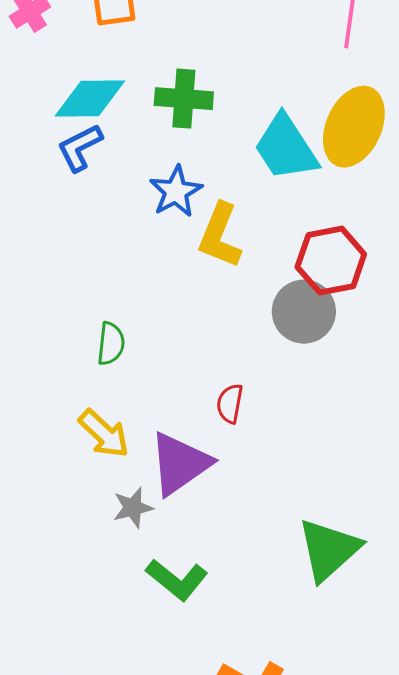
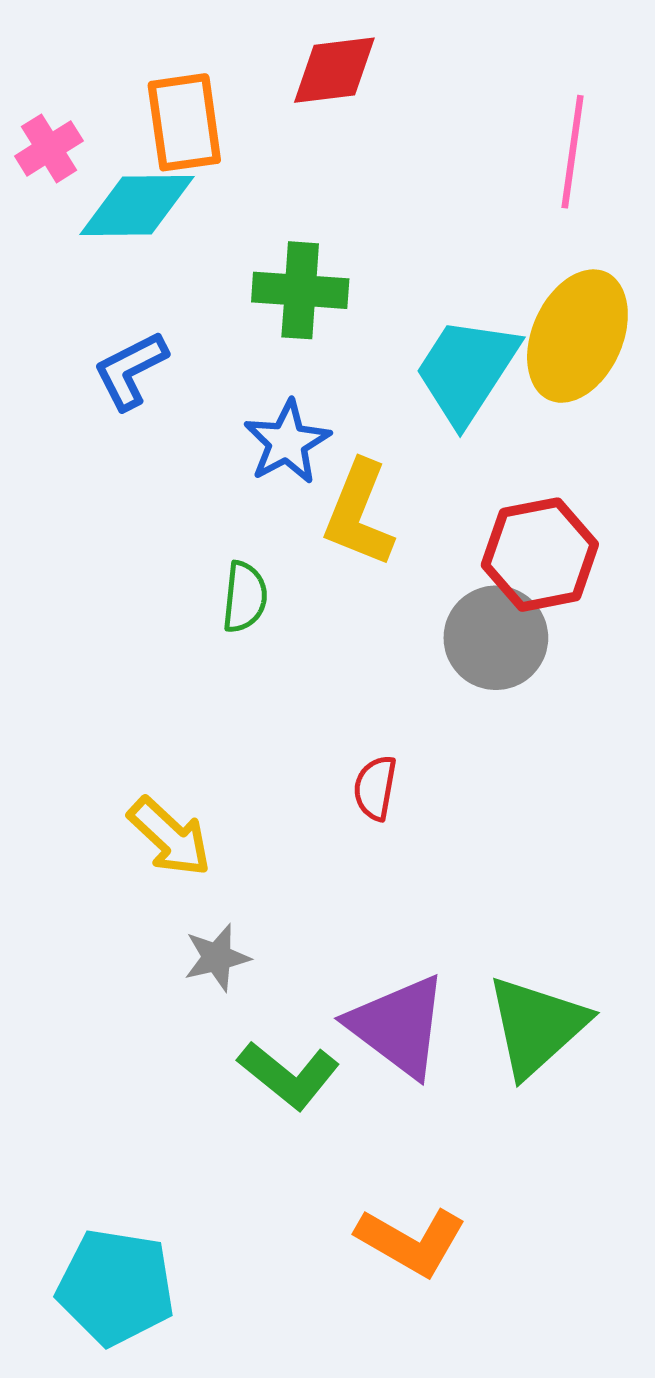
cyan diamond: (90, 99) -> (137, 206), moved
cyan trapezoid: (286, 148) -> (467, 370), turned 66
green semicircle: (111, 344) -> (245, 597), moved
purple triangle: (180, 464) -> (398, 1026), moved, turned -48

